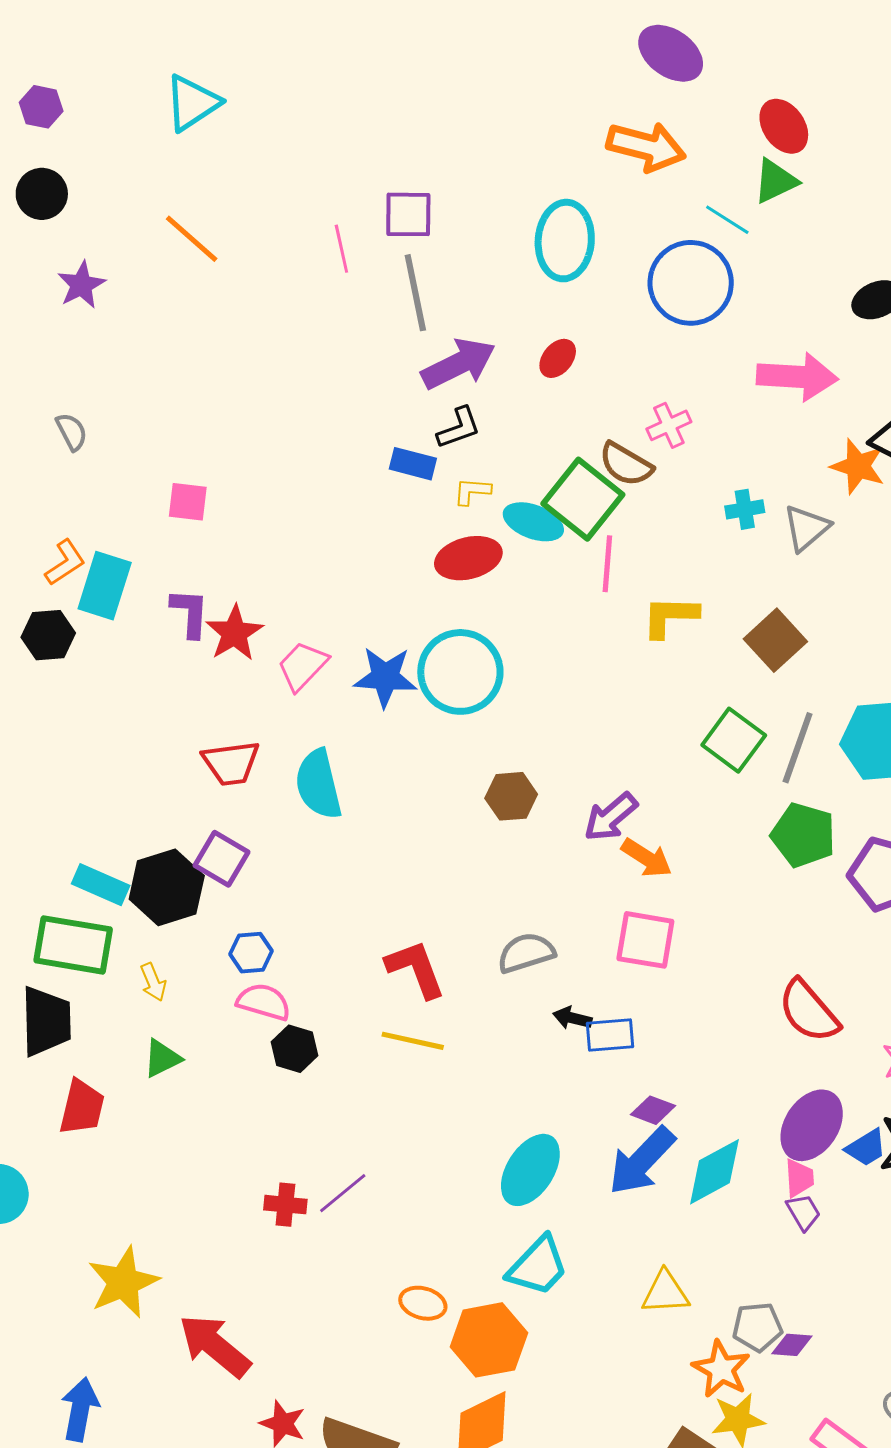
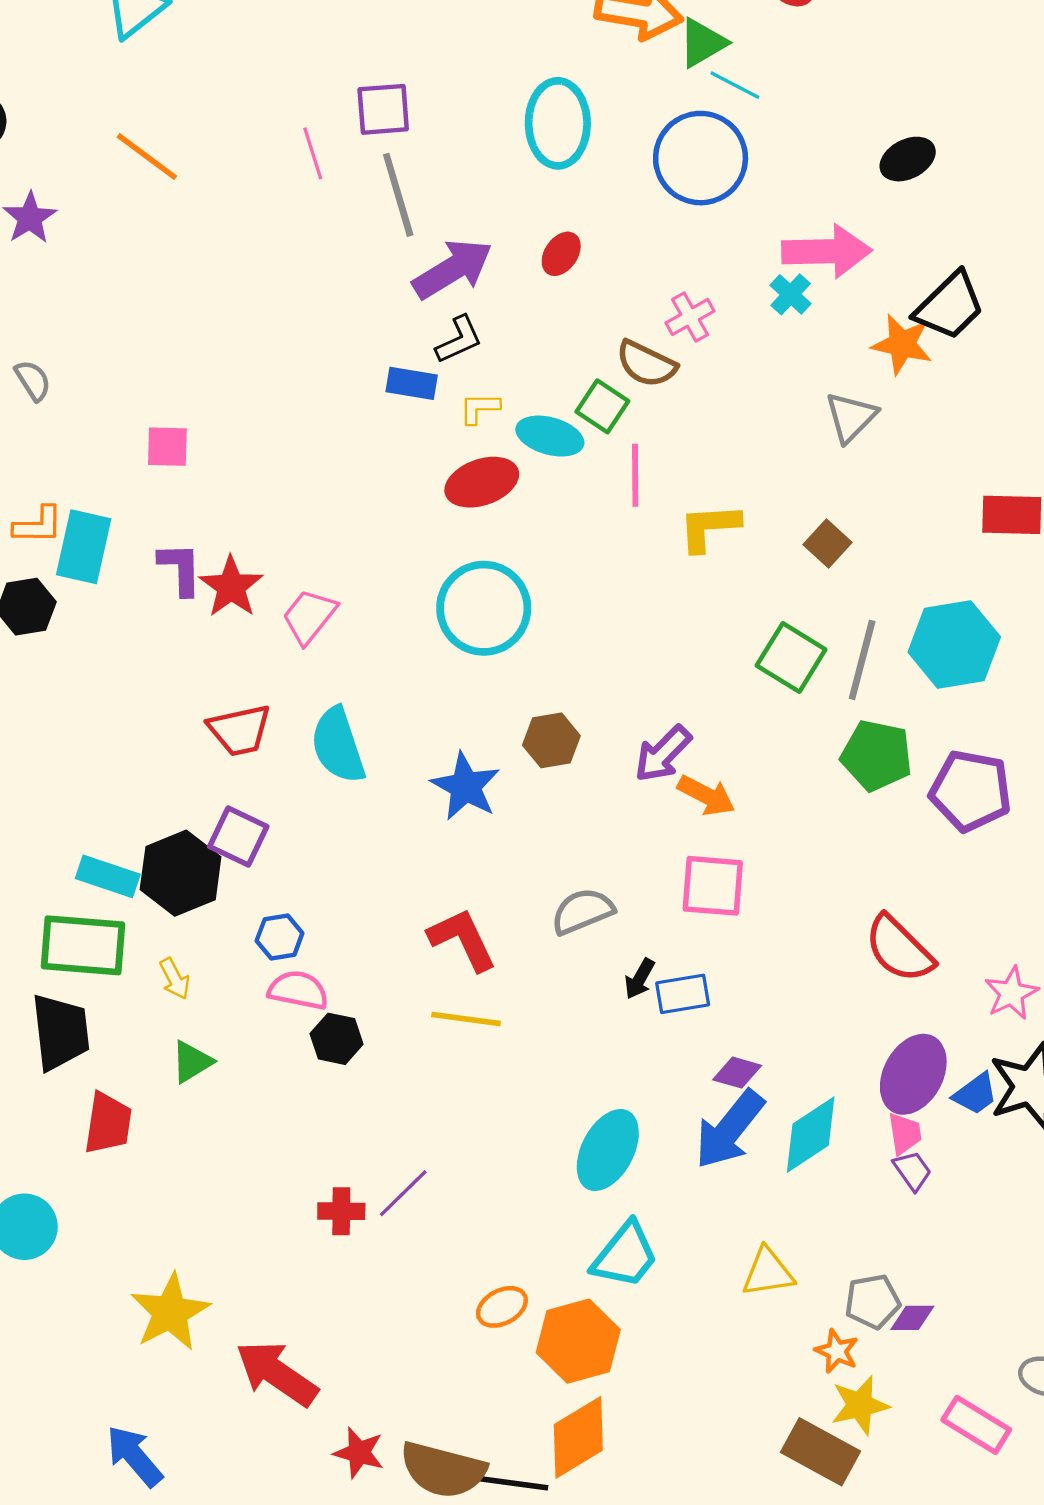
green triangle: (775, 181) -> (703, 43), moved
green square: (583, 499) -> (602, 406), size x0.6
cyan cross: (745, 509) -> (791, 294), moved, turned -33
orange L-shape: (65, 563) -> (38, 525), turned 39
brown square: (775, 640) -> (827, 544), size x0.7
blue star: (385, 677) -> (465, 786), moved, turned 30
black arrow: (572, 1018) -> (640, 979), turned -69
orange ellipse: (423, 1303) -> (502, 1307), turned -39
orange star: (721, 1369) -> (837, 1351), size x0.7
blue arrow: (80, 1409) -> (134, 1456), turned -46

